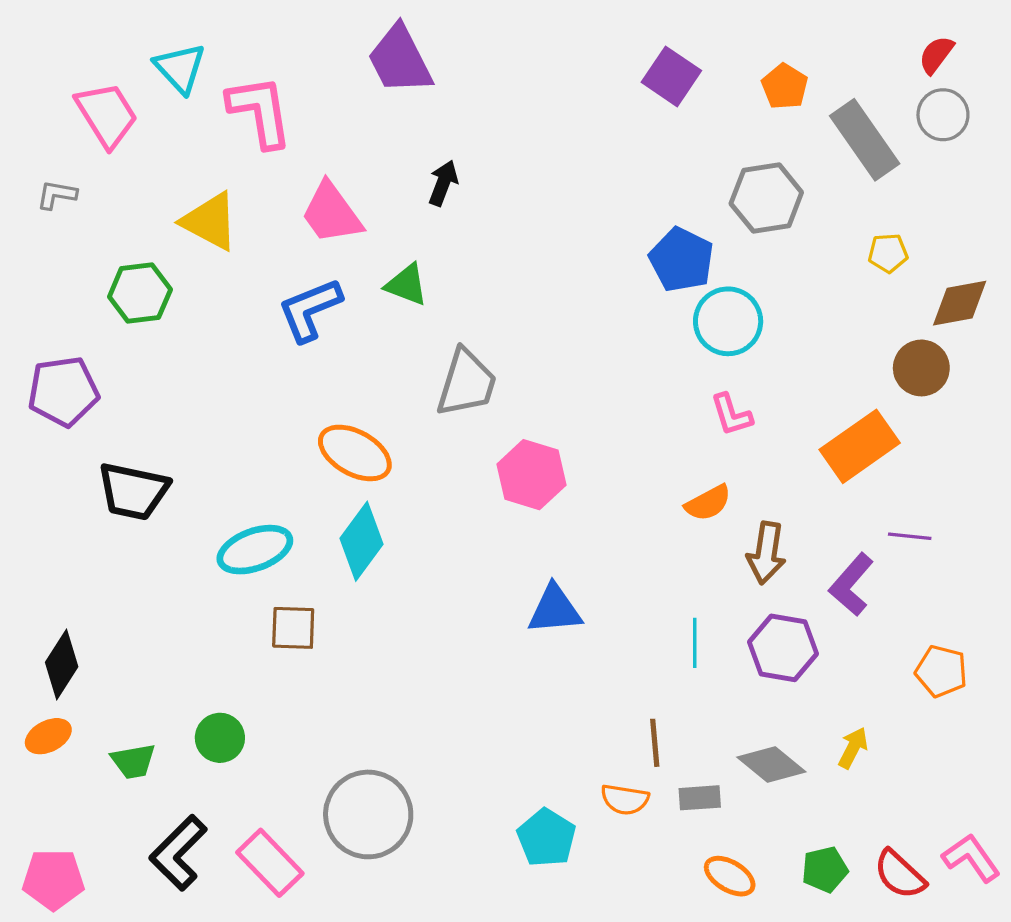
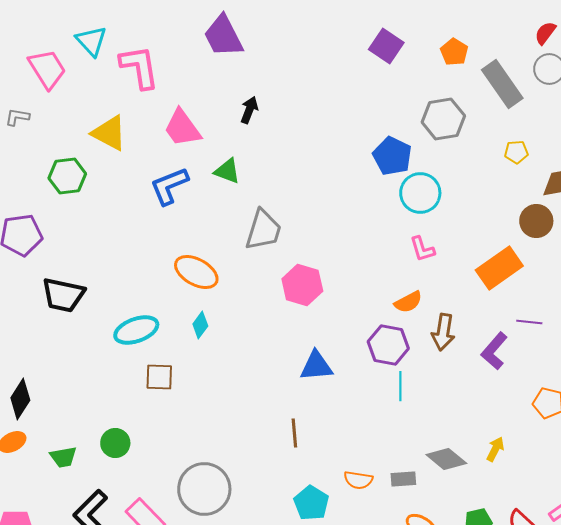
cyan diamond: (362, 541) -> (200, 325), size x0.6
purple hexagon: (783, 648) -> (388, 345), moved
brown line: (655, 743) -> (294, 433), moved

